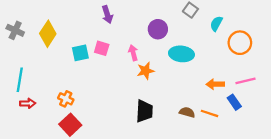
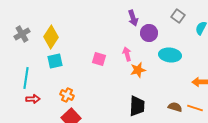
purple arrow: (107, 15) -> (133, 18), moved
gray cross: (15, 30) -> (22, 34), turned 35
pink square: (102, 48) -> (99, 59), moved
cyan square: (80, 53) -> (55, 61), moved

